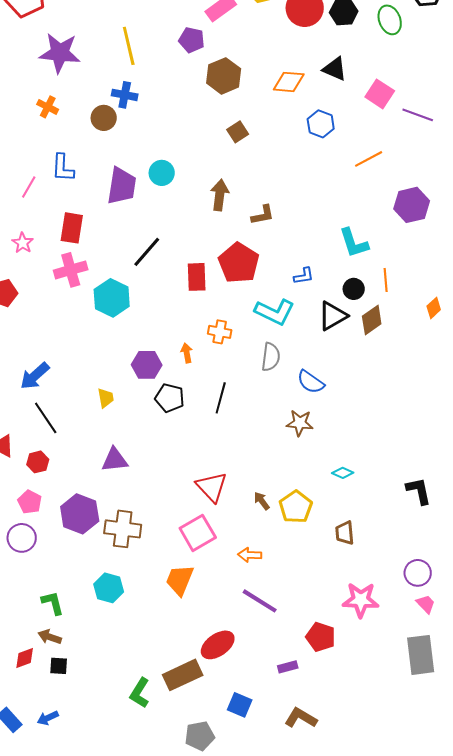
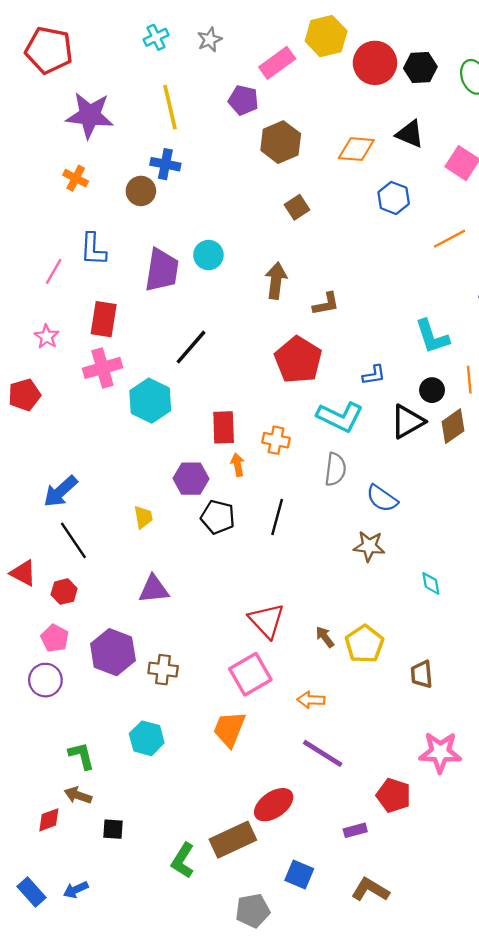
red rectangle: (197, 277) -> (224, 427), moved
cyan diamond: (343, 473) -> (431, 583), moved, turned 55
brown cross: (123, 529) -> (163, 670), size x0.7
black square: (59, 666) -> (113, 829), moved

